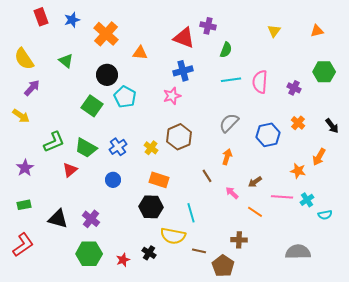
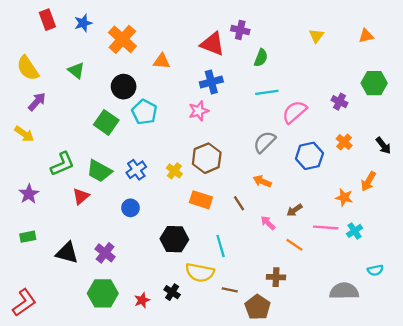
pink semicircle: (260, 82) -> (294, 112), moved, turned 45
orange arrow: (227, 157) -> (262, 181), turned -84
orange rectangle: (159, 180) -> (201, 200), moved
cyan semicircle: (325, 215) -> (375, 270), moved
red L-shape: (23, 245) -> (24, 303), moved

